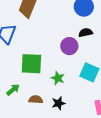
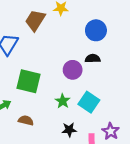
green star: (58, 78) -> (63, 101), moved
black star: (58, 103) -> (69, 130), moved

